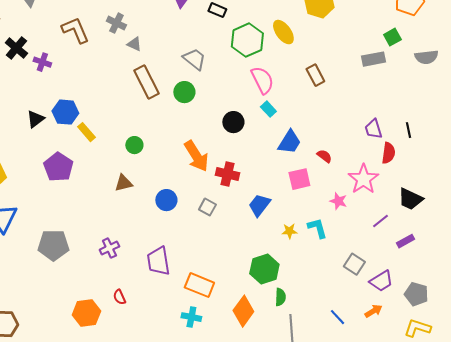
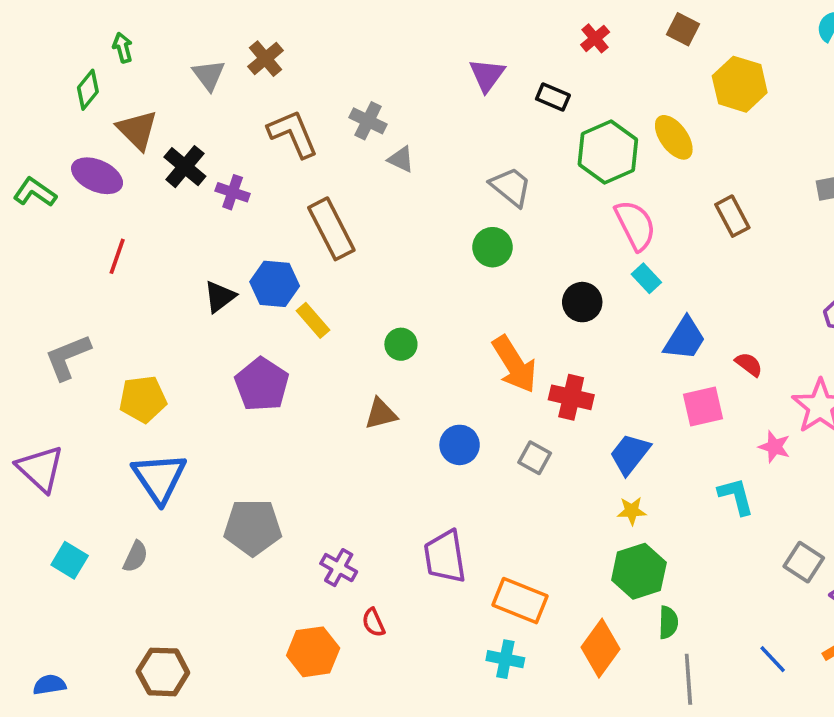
brown rectangle: (146, 82) -> (331, 229), moved
yellow star: (289, 231) -> (632, 511), moved
purple cross: (109, 248) -> (339, 568), moved, turned -36

